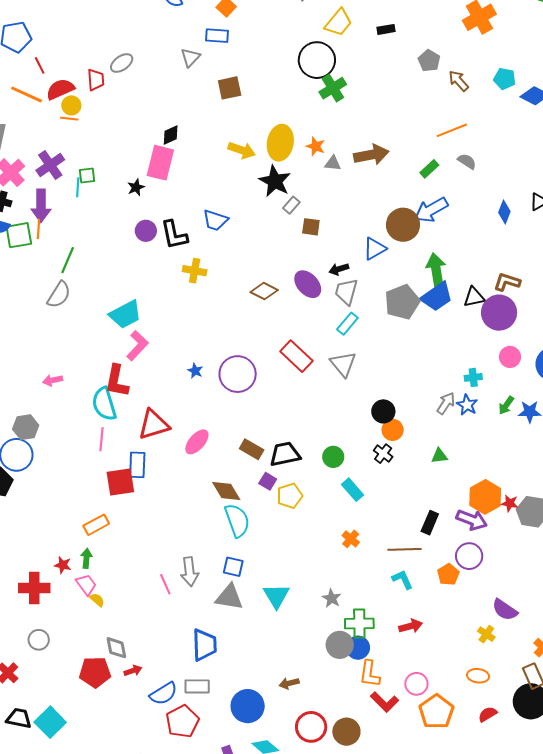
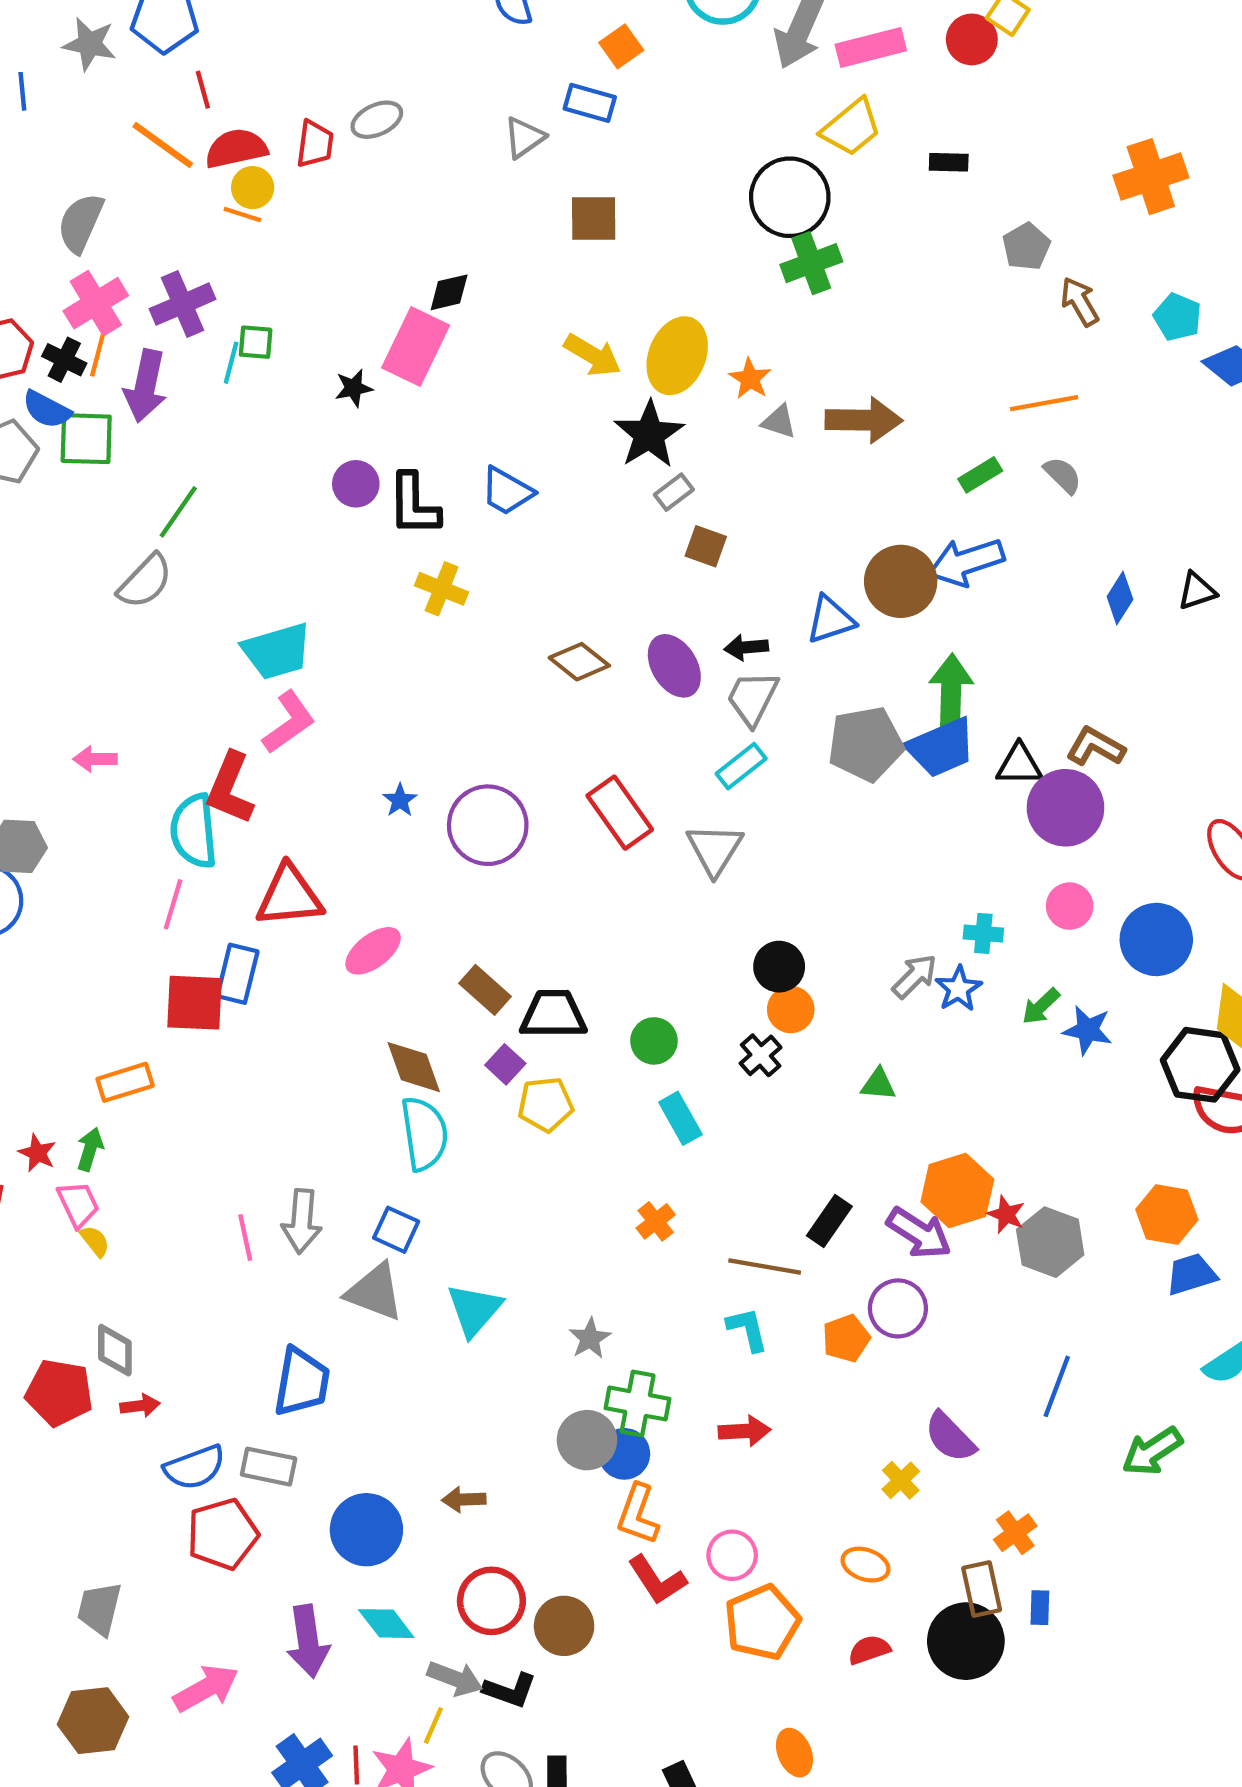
orange line: (38, 229) -> (97, 356), moved

